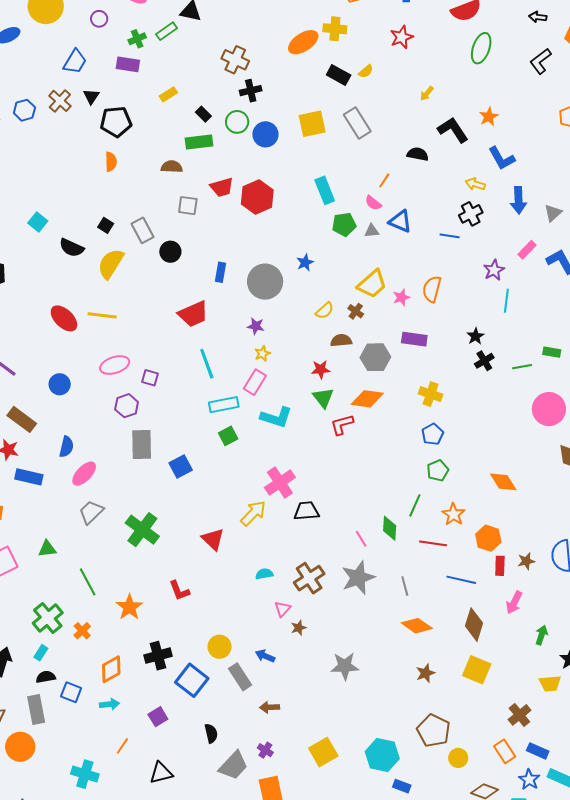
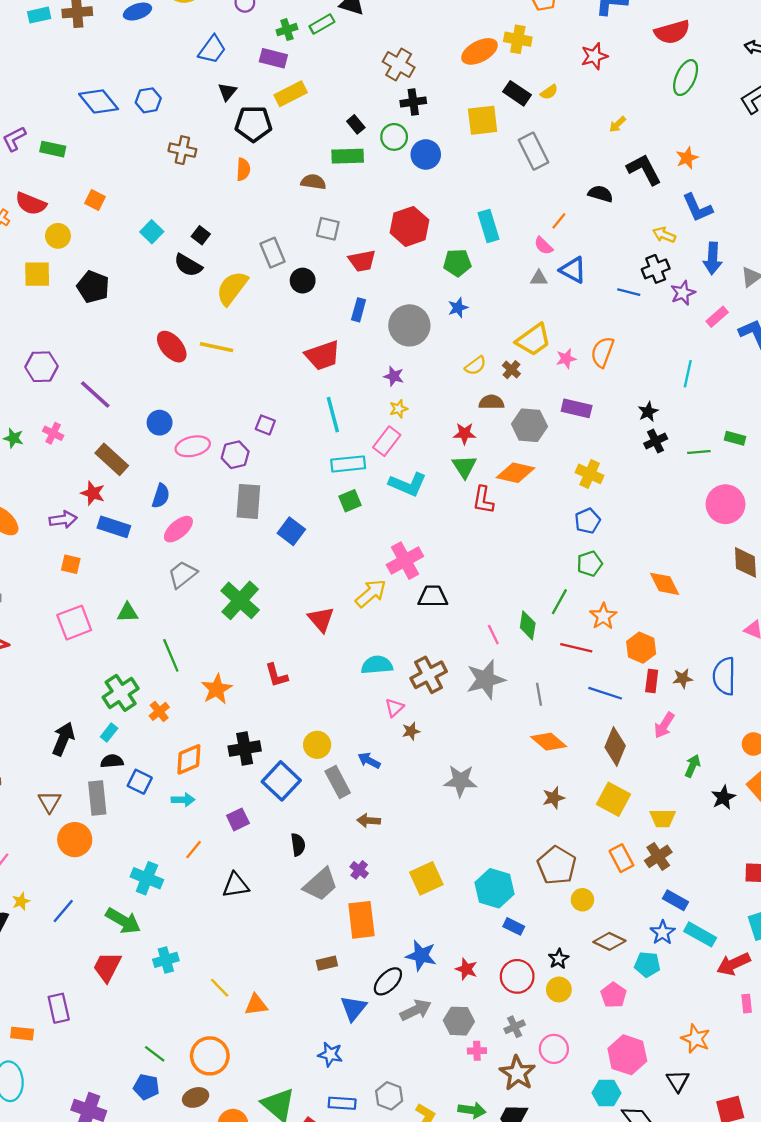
yellow rectangle: (168, 94) -> (291, 94), moved, size x1.5
brown cross: (60, 101) -> (182, 150), moved, turned -35
yellow square: (312, 124) -> (483, 120), moved
red trapezoid: (222, 187) -> (362, 261), moved
green pentagon: (344, 224) -> (457, 263), moved
black square: (106, 225) -> (201, 235), moved
purple star: (494, 270) -> (683, 293), moved
pink ellipse: (115, 365) -> (193, 446), moved
red L-shape: (342, 425) -> (483, 500), turned -70
blue square: (181, 467) -> (291, 531), turned -30
cyan semicircle: (264, 574) -> (377, 665), size x1.5
yellow trapezoid: (550, 683) -> (663, 818), moved
orange rectangle: (505, 751) -> (621, 858), moved

